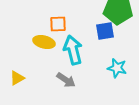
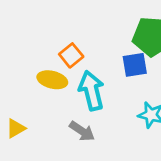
orange square: (58, 24) -> (71, 55), turned -36

